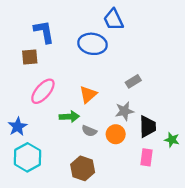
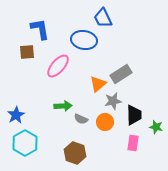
gray rectangle: (133, 81) -> (121, 74), size x1.5
pink ellipse: (43, 91) -> (58, 66), moved
orange triangle: (88, 95) -> (98, 84), moved

